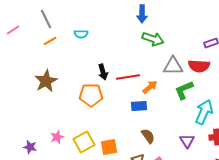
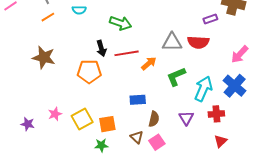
green arrow: (153, 39) -> (121, 23), moved
brown star: (46, 81) -> (44, 57), turned -30
green L-shape: (184, 90) -> (176, 77), moved
blue rectangle: (139, 106) -> (138, 100), moved
brown semicircle: (148, 136) -> (154, 119), moved, turned 49

